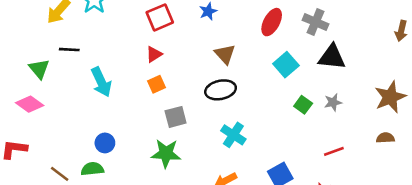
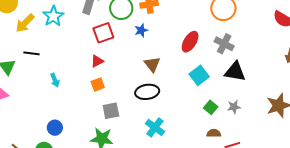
cyan arrow: (101, 82) -> (55, 80), size x0.6
brown semicircle: (385, 138) -> (214, 133), moved

